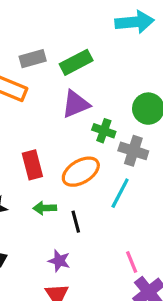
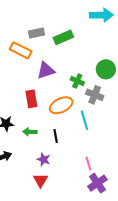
purple triangle: (76, 104) -> (46, 70), moved
cyan line: (120, 193) -> (84, 120), turned -48
green arrow: (45, 208) -> (30, 132), moved

